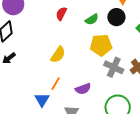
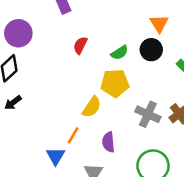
yellow pentagon: (101, 45) -> (115, 83), moved
yellow semicircle: (58, 55) -> (92, 107), moved
purple semicircle: (83, 89) -> (108, 142), turned 105

